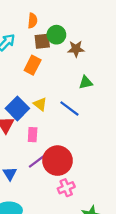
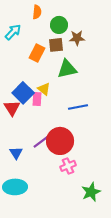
brown square: (42, 41) -> (56, 45), moved
green triangle: (86, 82) -> (67, 69), moved, size x1.5
blue line: (69, 108) -> (78, 107), moved, turned -48
pink rectangle: (33, 135) -> (37, 99), moved

